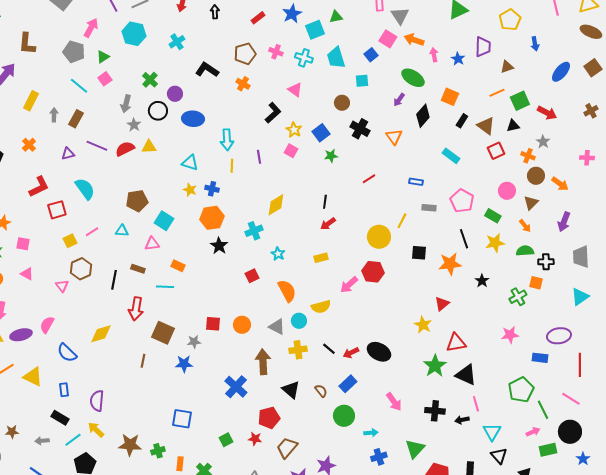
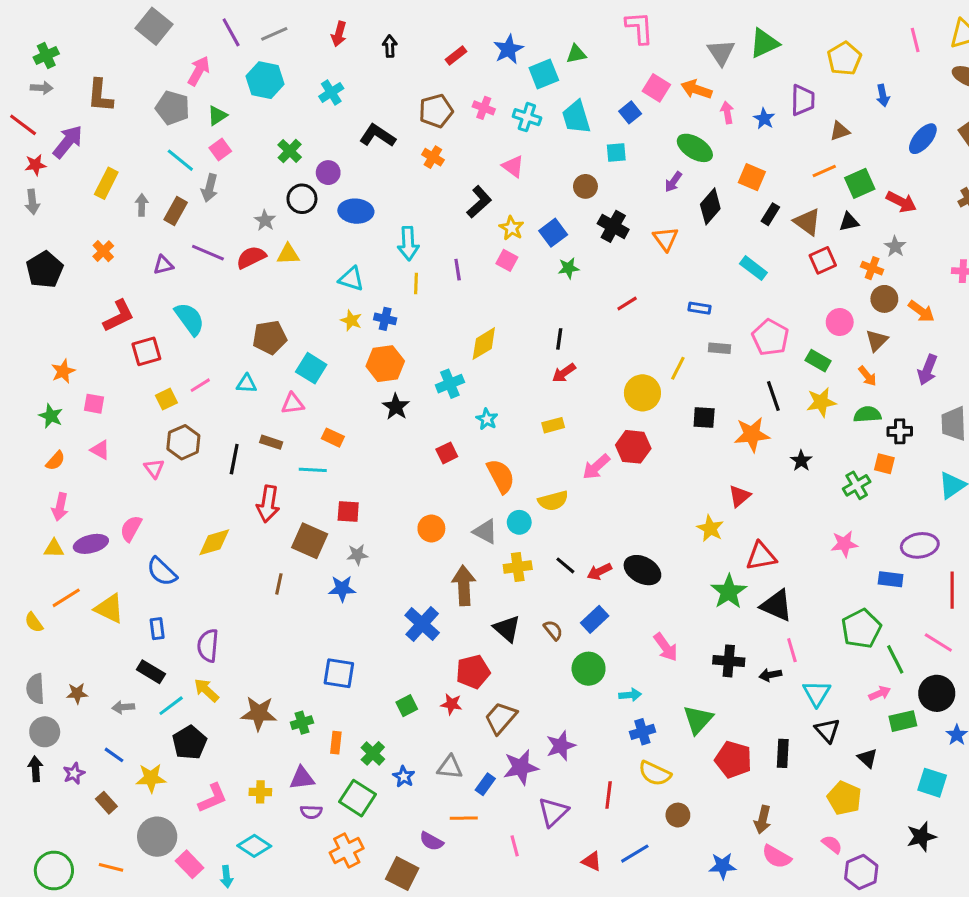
gray triangle: (400, 16) -> (721, 52), moved
gray arrow: (126, 104) -> (210, 188), moved
red square: (213, 324) -> (348, 512), moved

